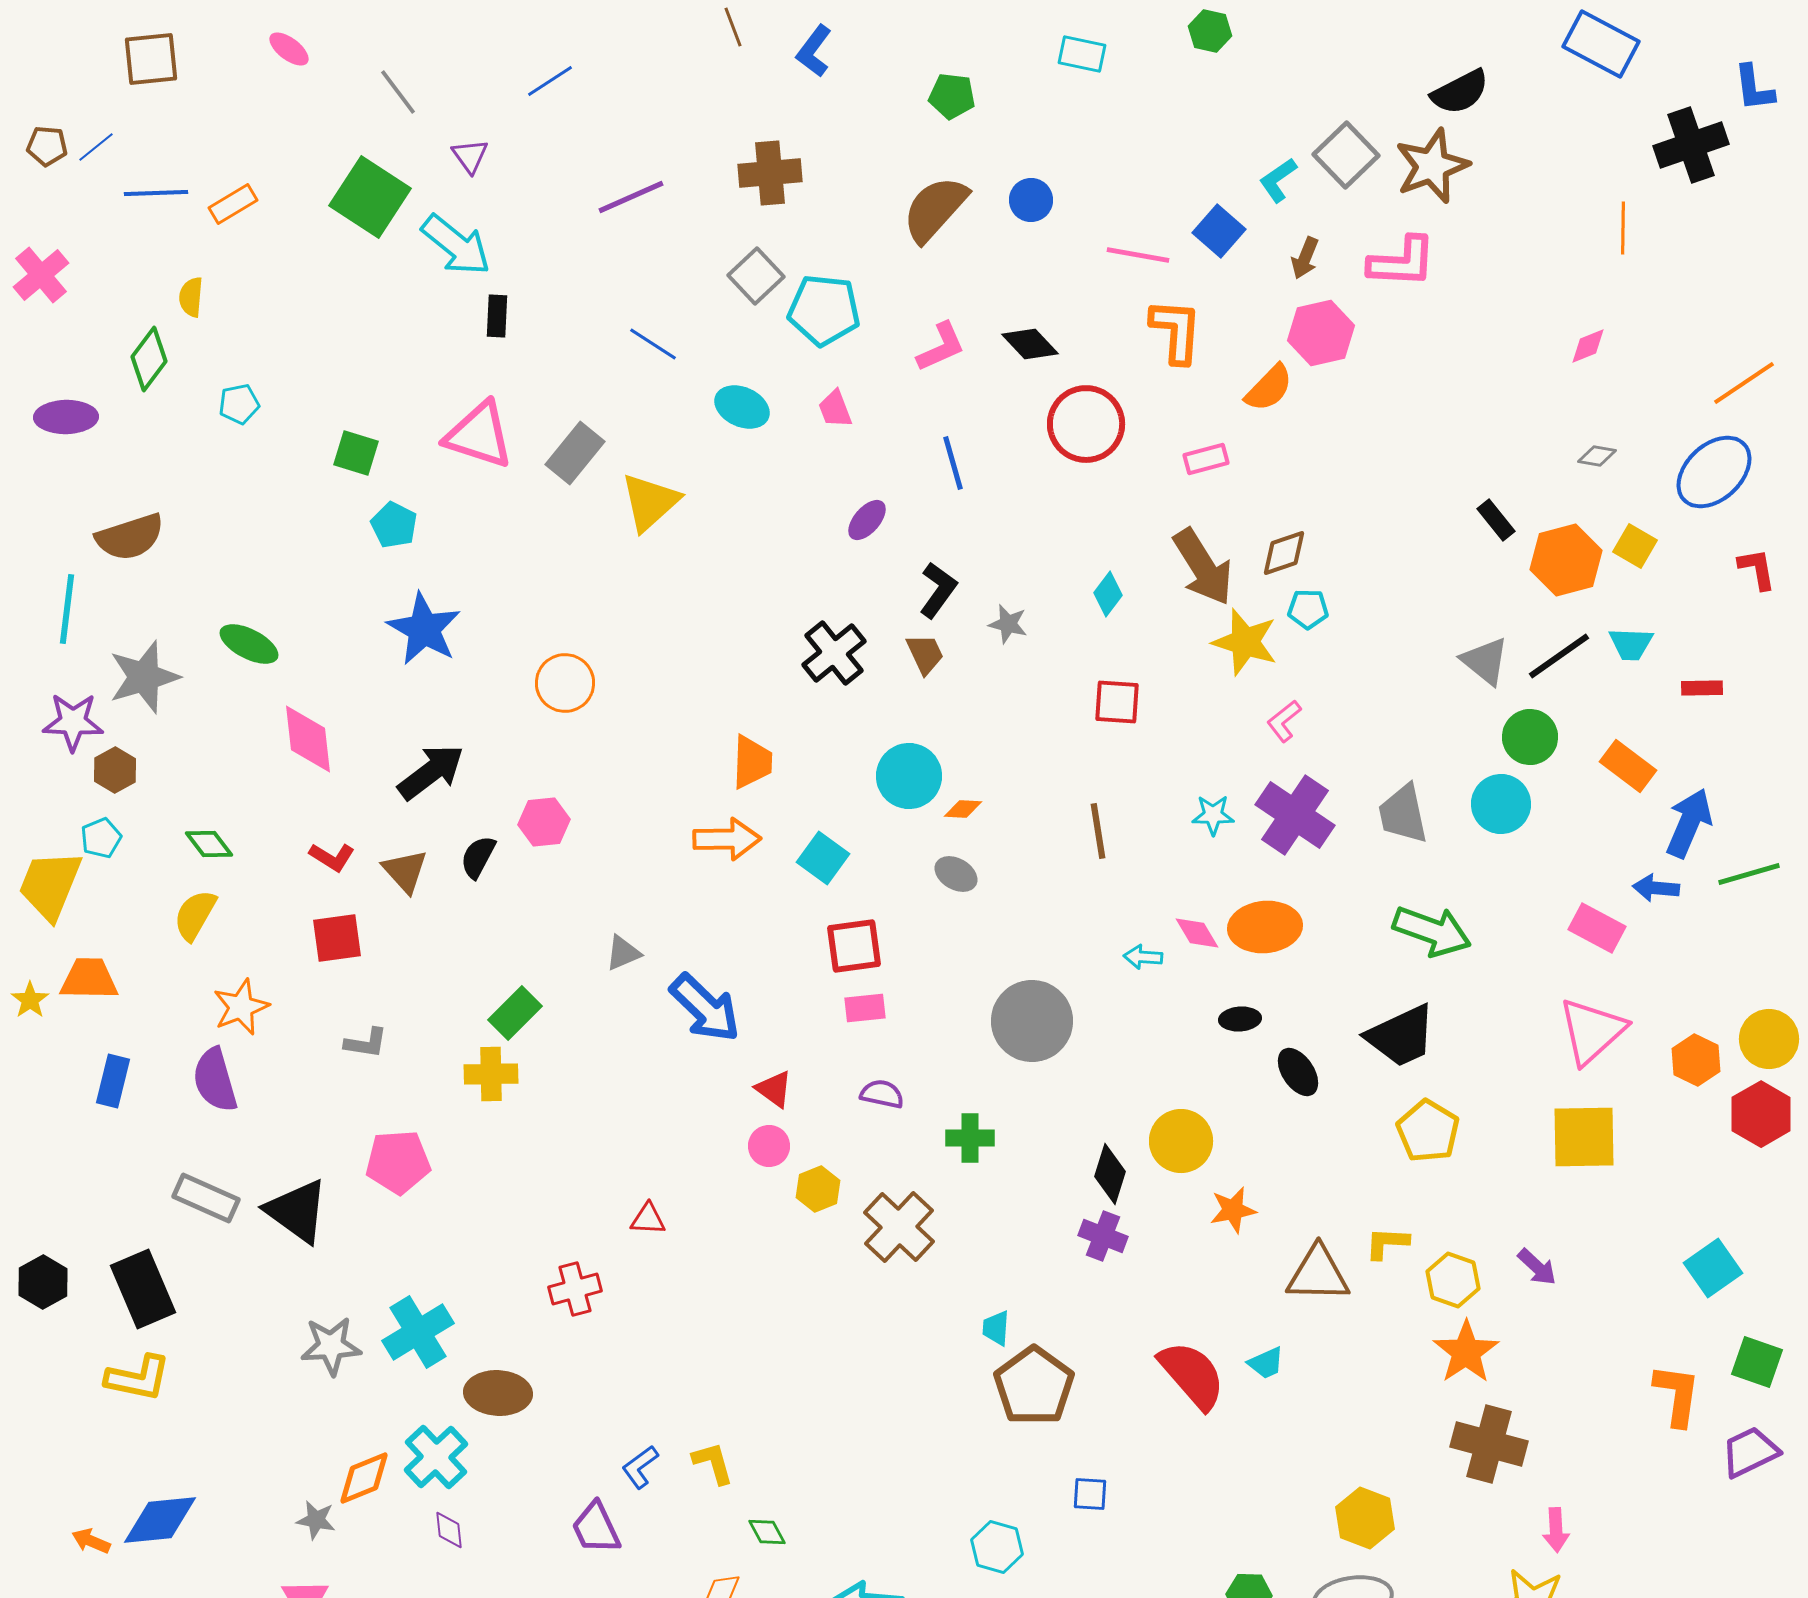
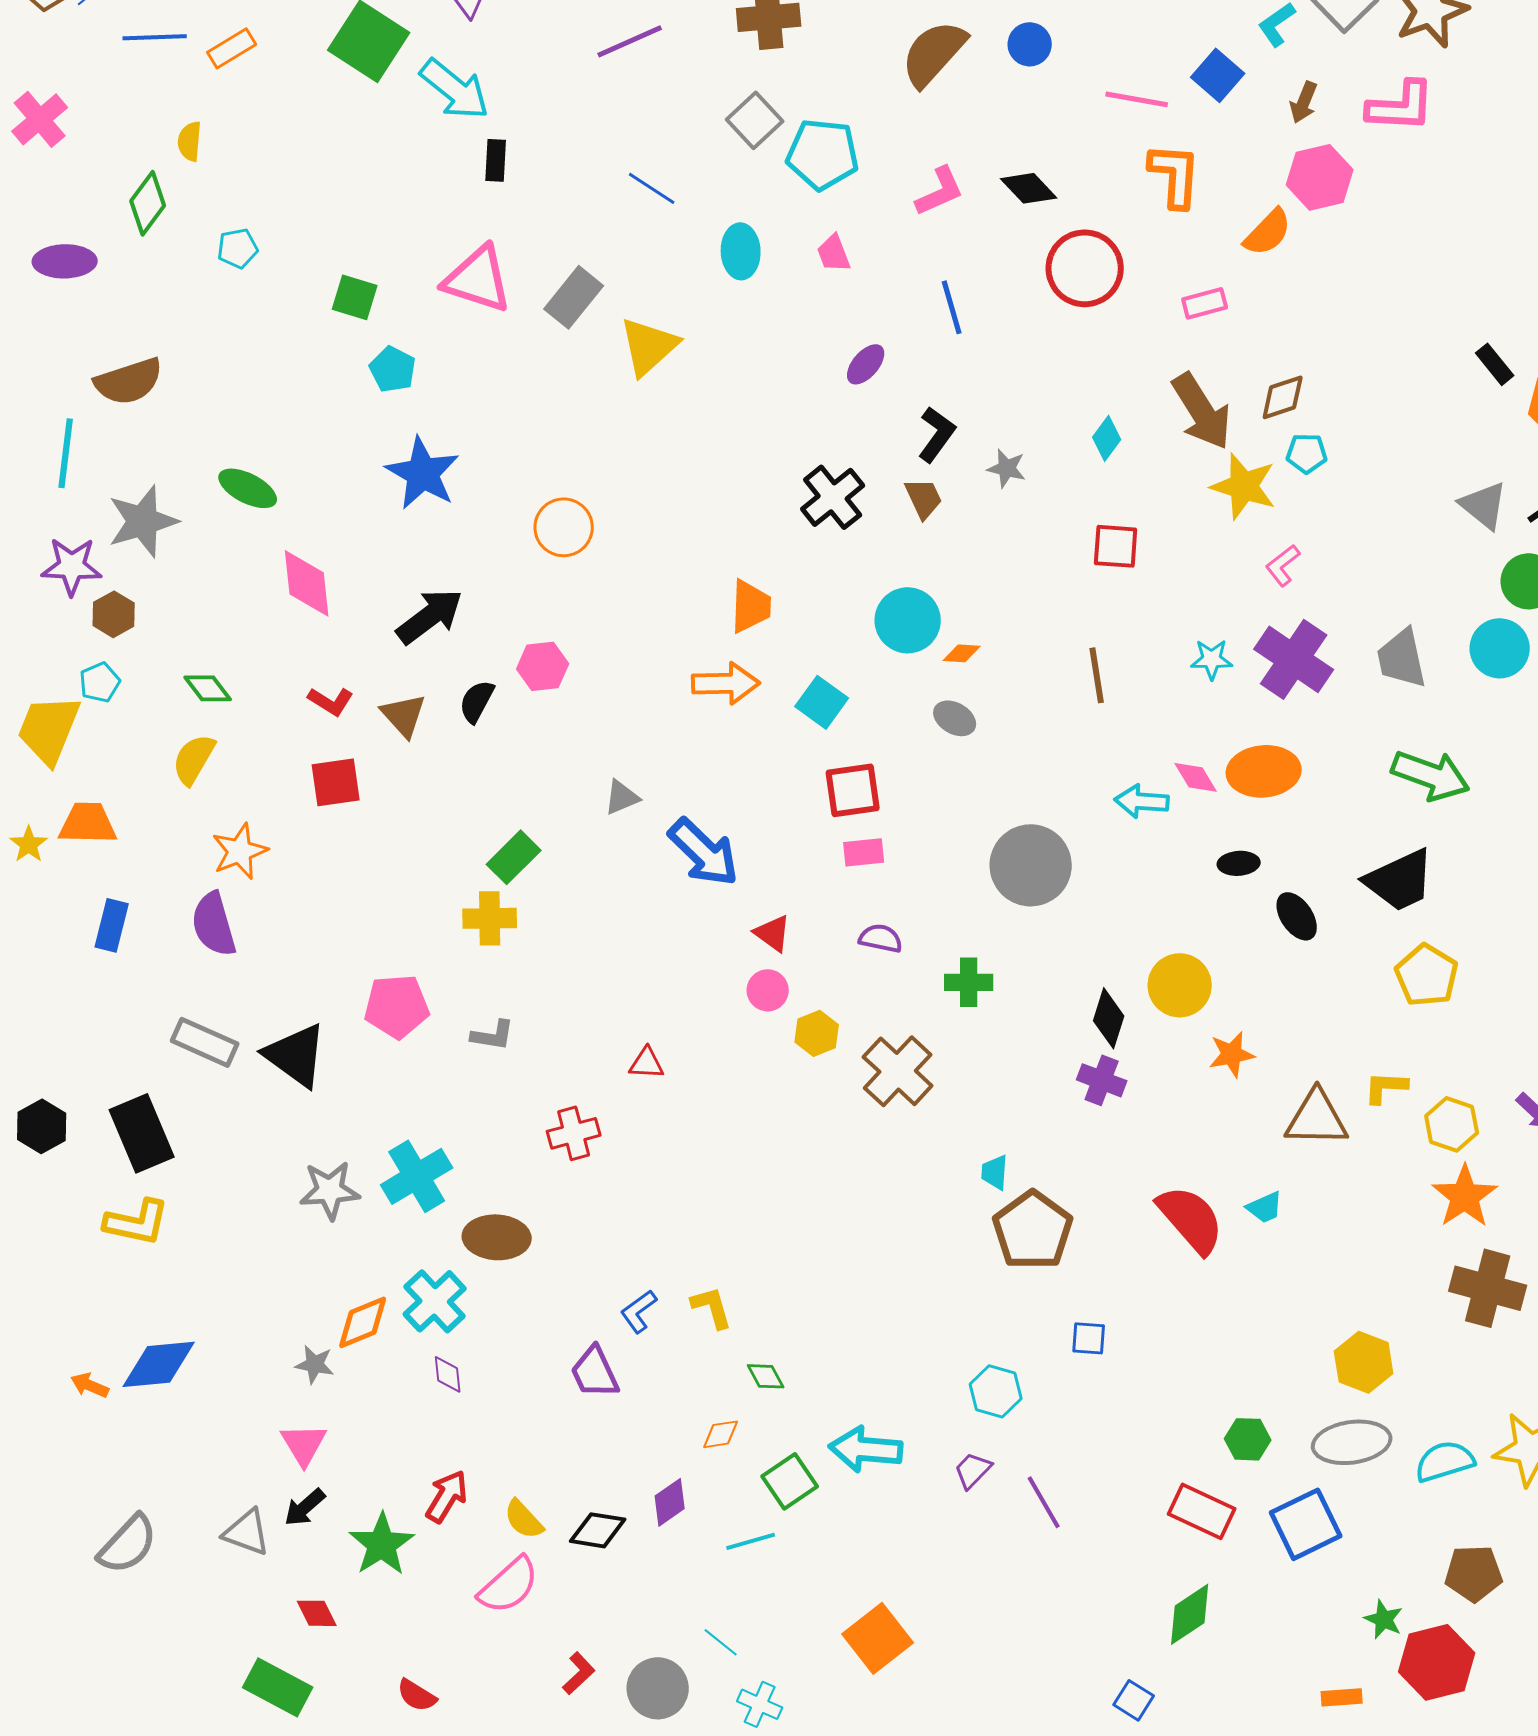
cyan ellipse: (742, 407) -> (741, 251), turned 64
cyan arrow: (1143, 957) -> (1142, 801), size x1.4
gray L-shape: (366, 1043) -> (493, 1035), moved

